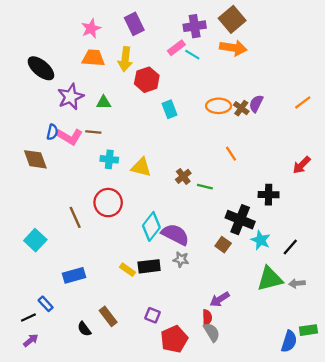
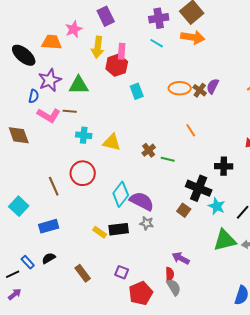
pink star: (91, 28) -> (74, 29), moved
pink rectangle: (176, 48) -> (122, 51), moved, turned -49
orange trapezoid: (93, 58) -> (52, 42), moved
green triangle: (104, 102) -> (79, 85), size x1.5
blue semicircle: (52, 132) -> (34, 96), moved
blue rectangle: (74, 275) -> (49, 226), moved
purple arrow: (220, 299) -> (181, 258), turned 60
black semicircle: (84, 329) -> (49, 258), moved, turned 96

